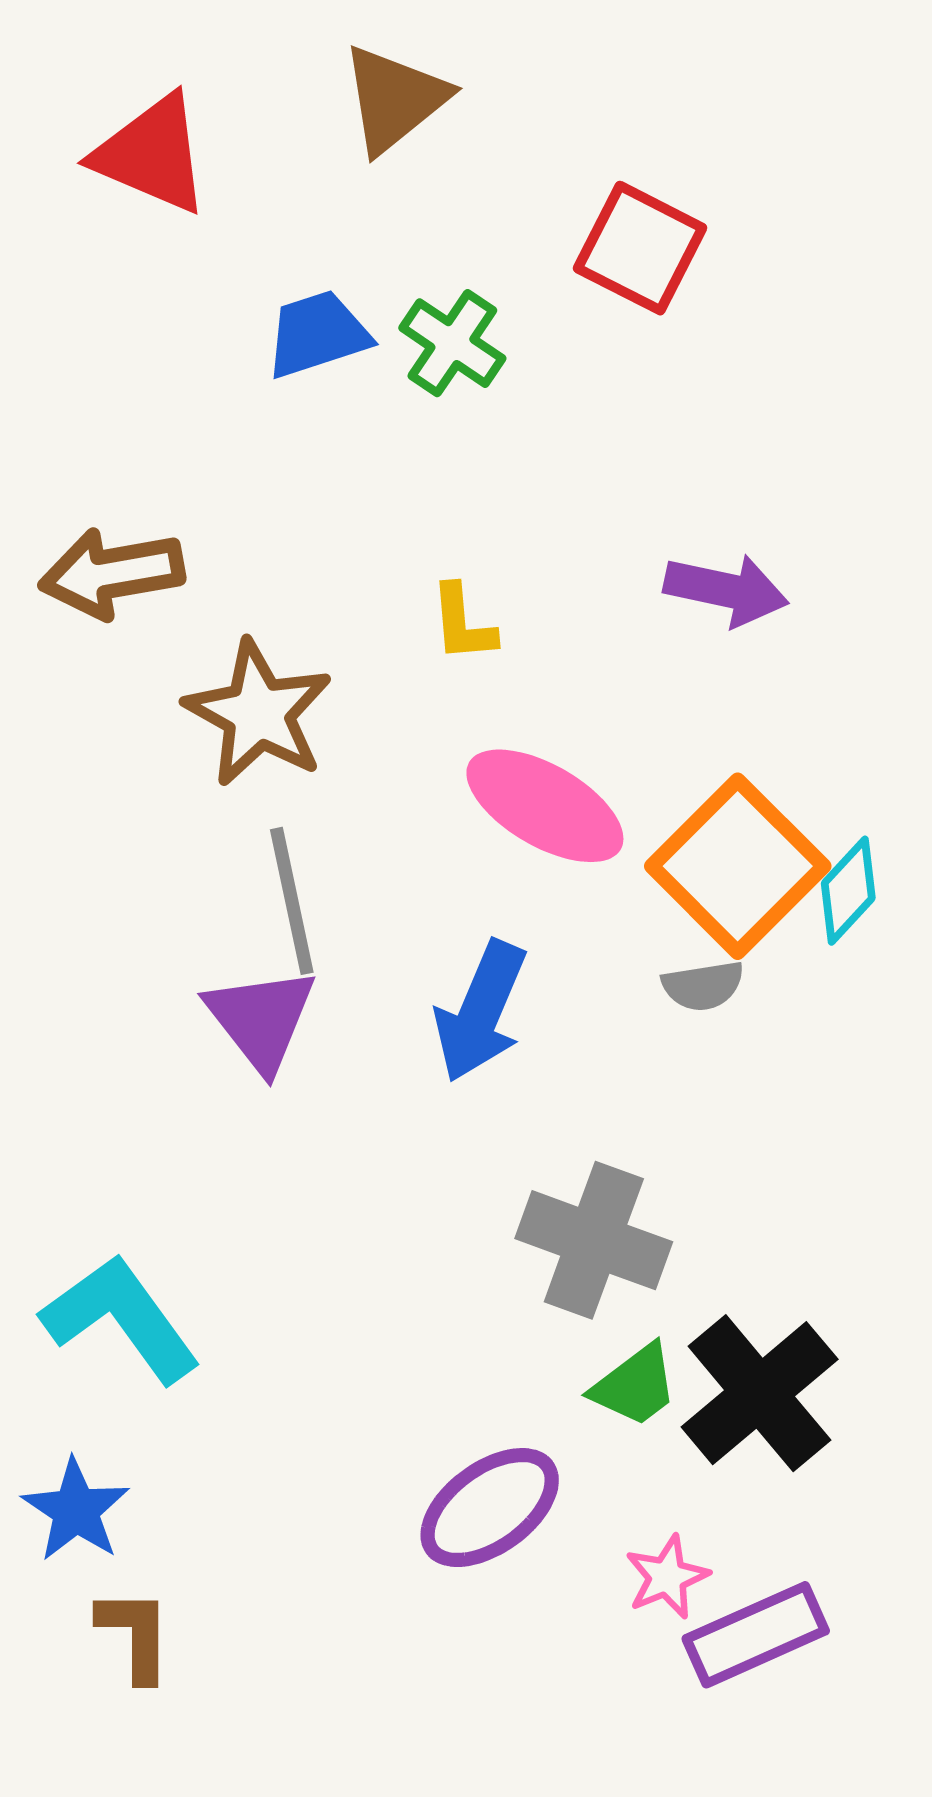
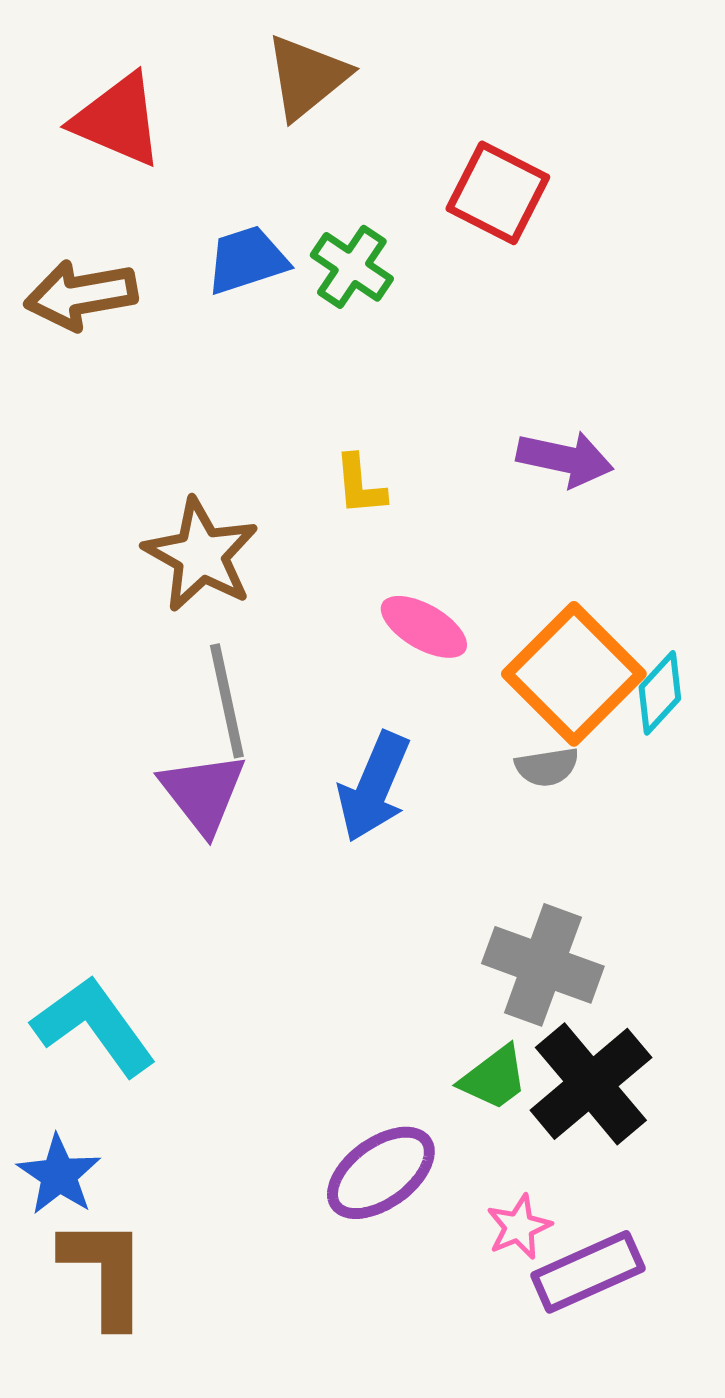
brown arrow: (112, 573) -> (81, 295), moved
pink ellipse: (545, 806) -> (424, 627), size x0.7
gray cross: (594, 1240) -> (543, 965), moved
brown L-shape: (135, 1635) -> (105, 1272), size x1.5

